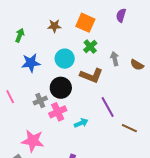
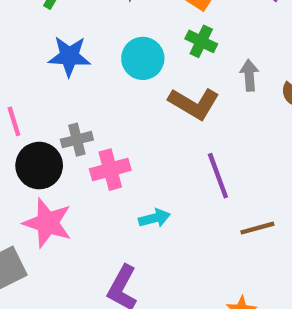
green cross: (90, 47) -> (201, 41), turned -32
black circle: (61, 88) -> (39, 166), moved
cyan arrow: (81, 123) -> (154, 218), moved
brown line: (129, 128) -> (257, 228), turned -49

